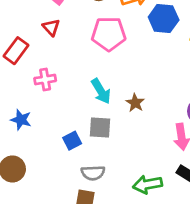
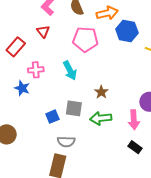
cyan arrow: (101, 91) -> (70, 71), moved
blue star: (21, 120) -> (22, 88), moved
green arrow: (147, 184) -> (101, 118), moved

